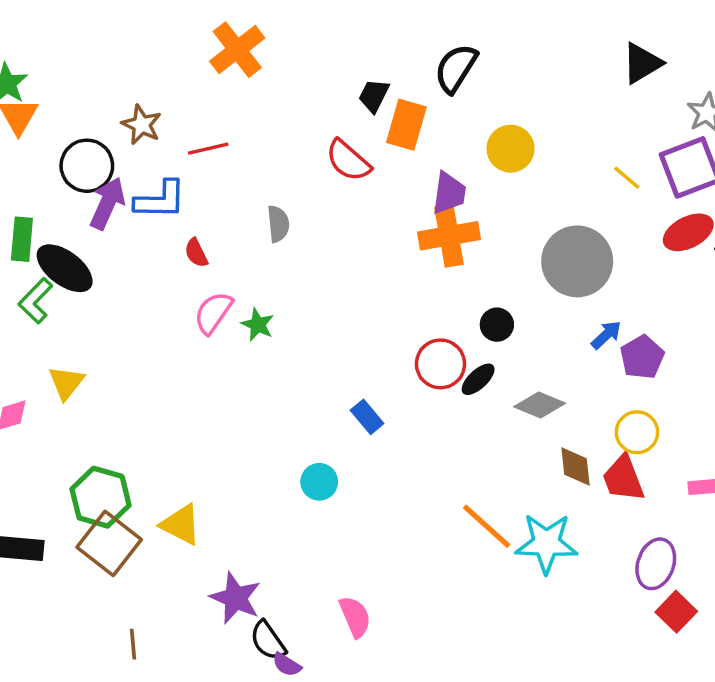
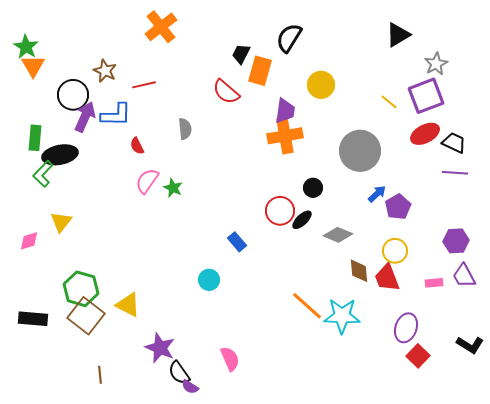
black ellipse: (65, 268) -> (60, 155), turned -48

